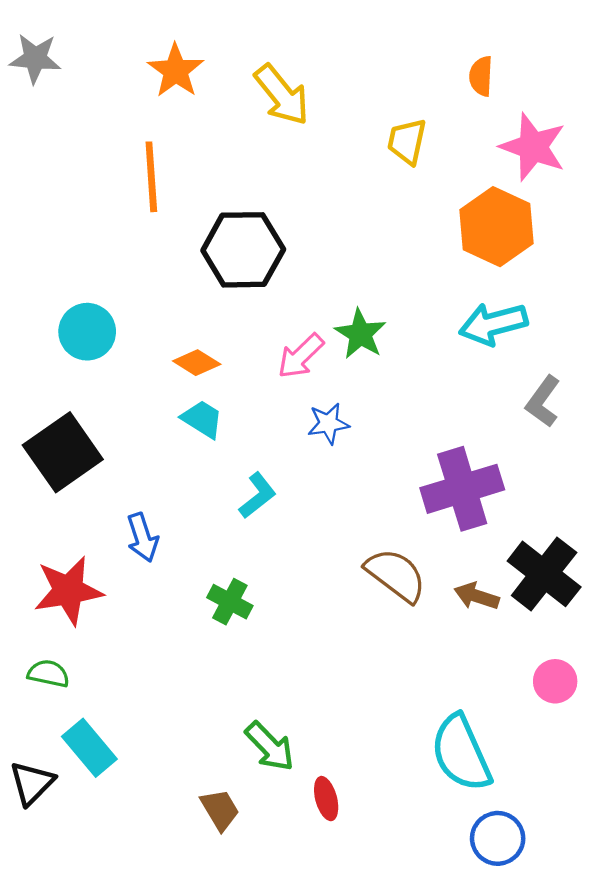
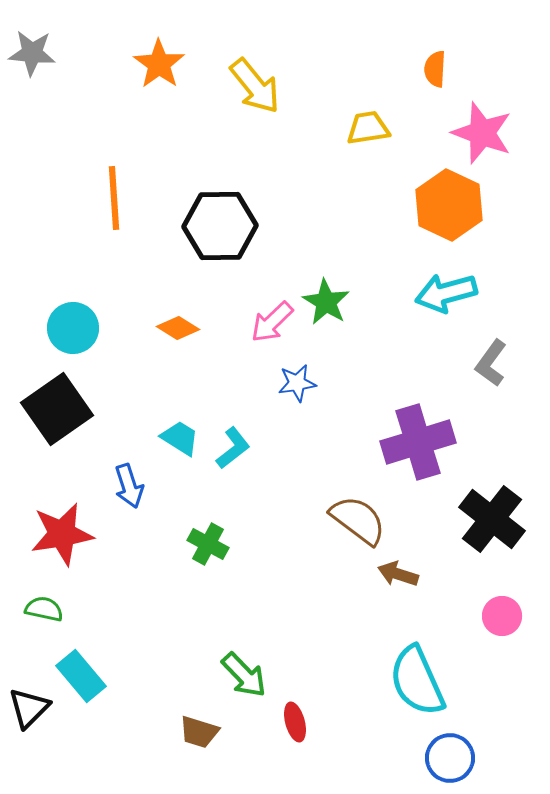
yellow trapezoid: (407, 141) -> (368, 128), turned 69
orange line: (151, 177) -> (114, 198), moved
cyan circle: (87, 332) -> (73, 328), moved
cyan trapezoid: (202, 419) -> (180, 438), moved
brown arrow: (477, 596) -> (398, 574), moved
brown trapezoid: (220, 810) -> (199, 732), turned 138

